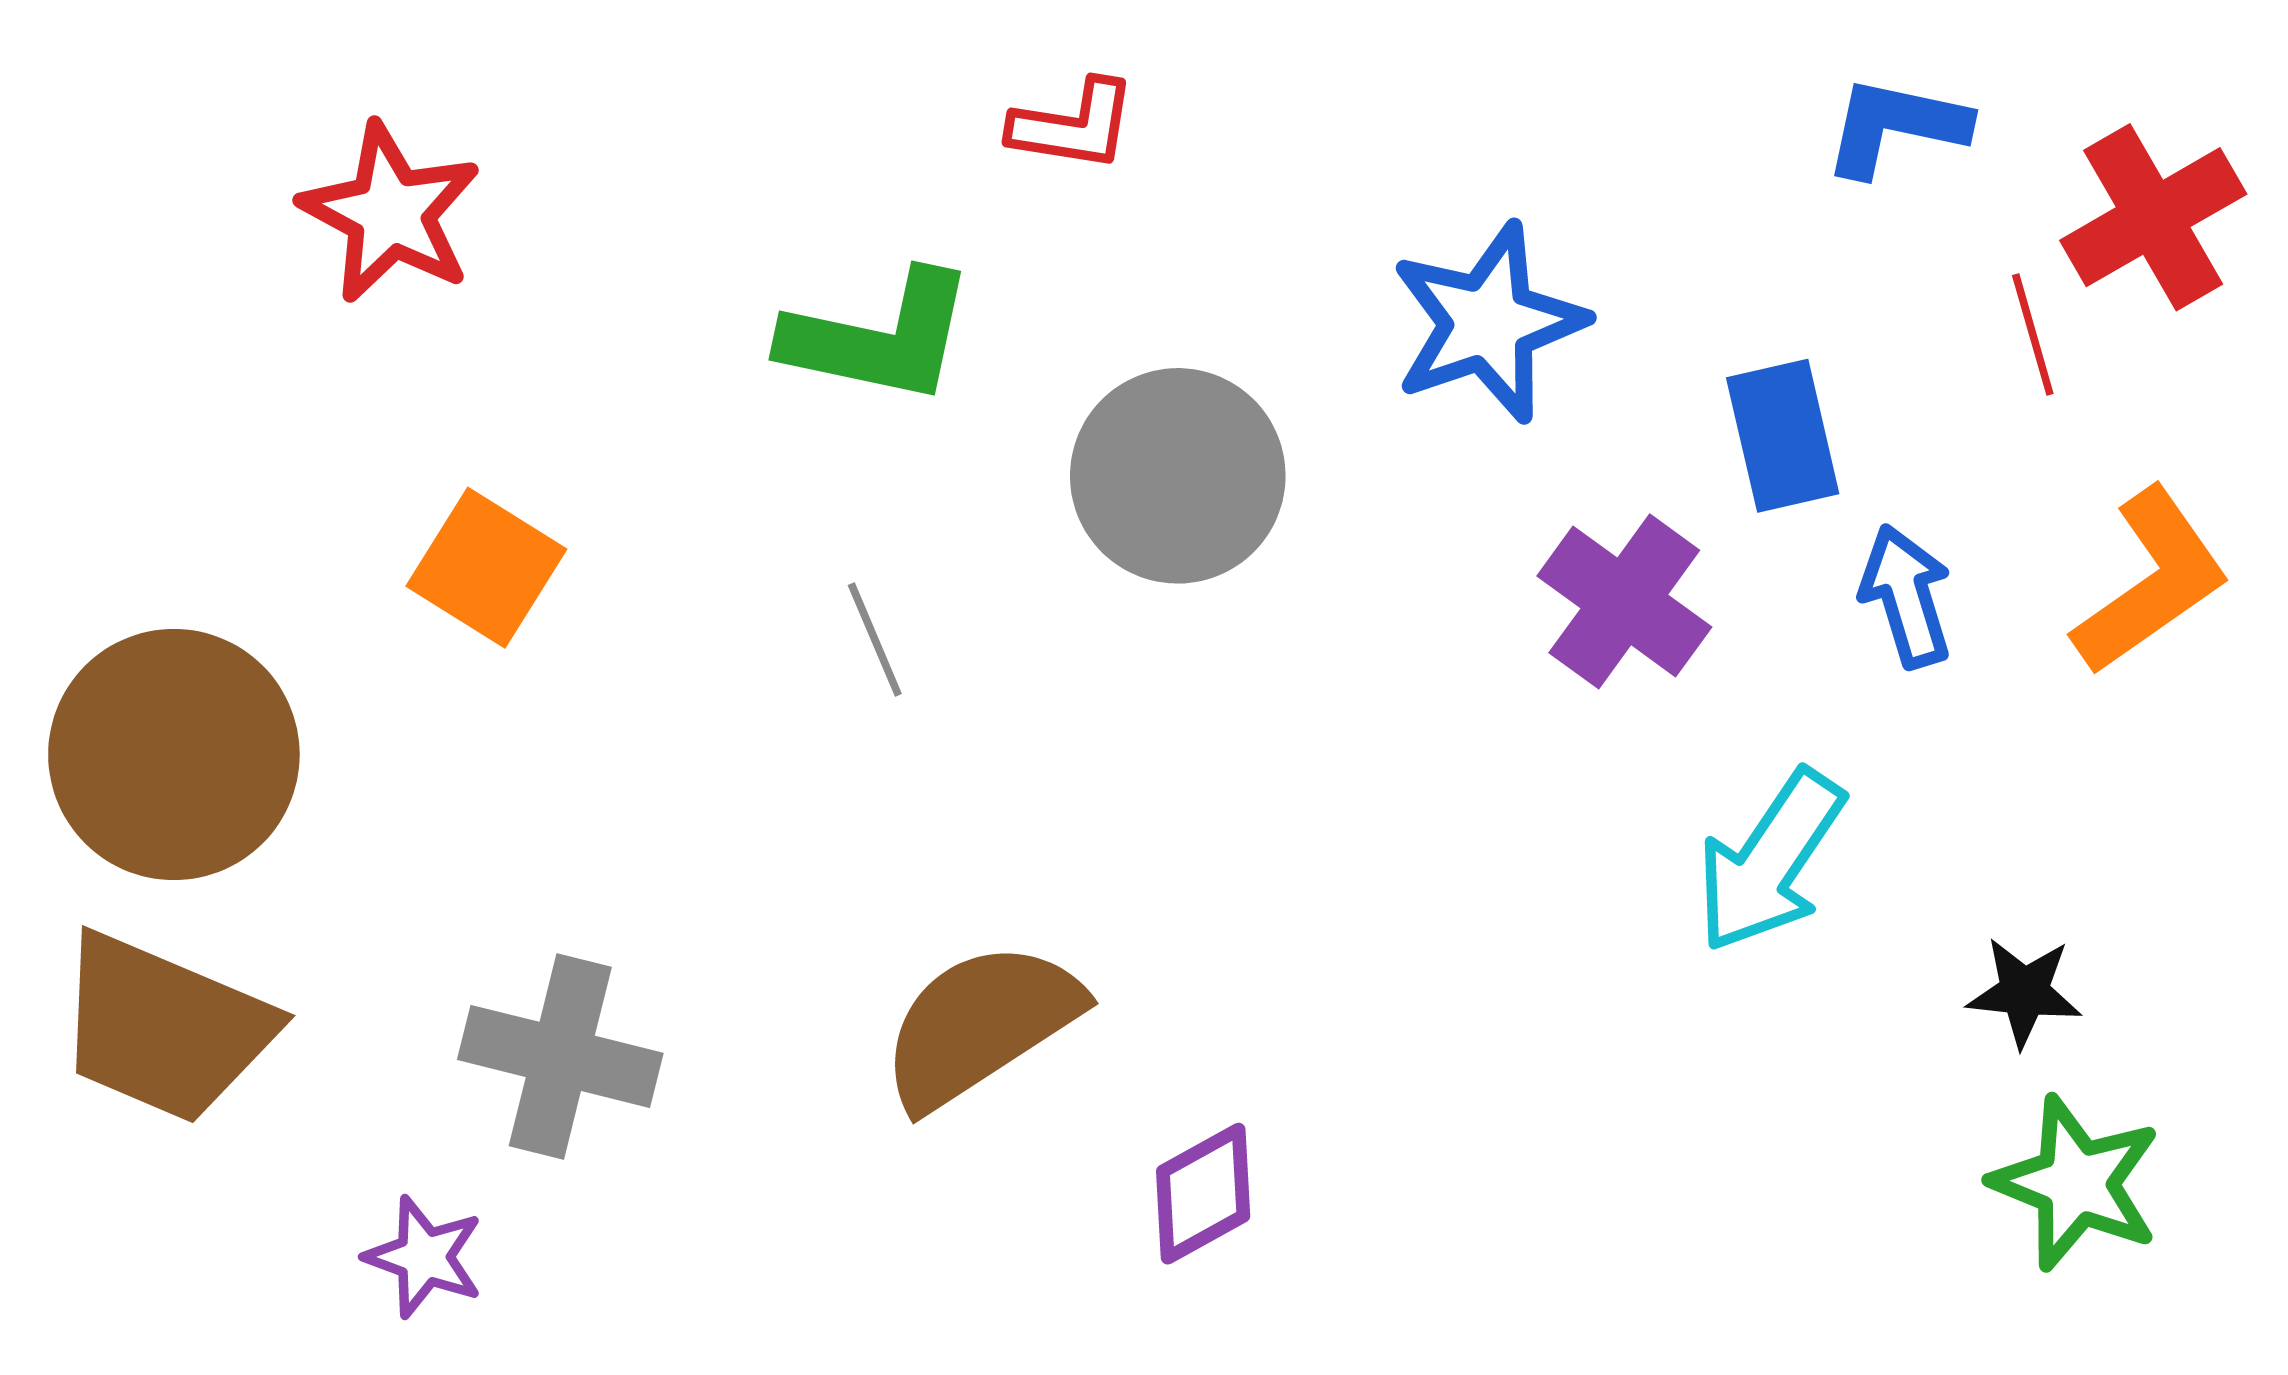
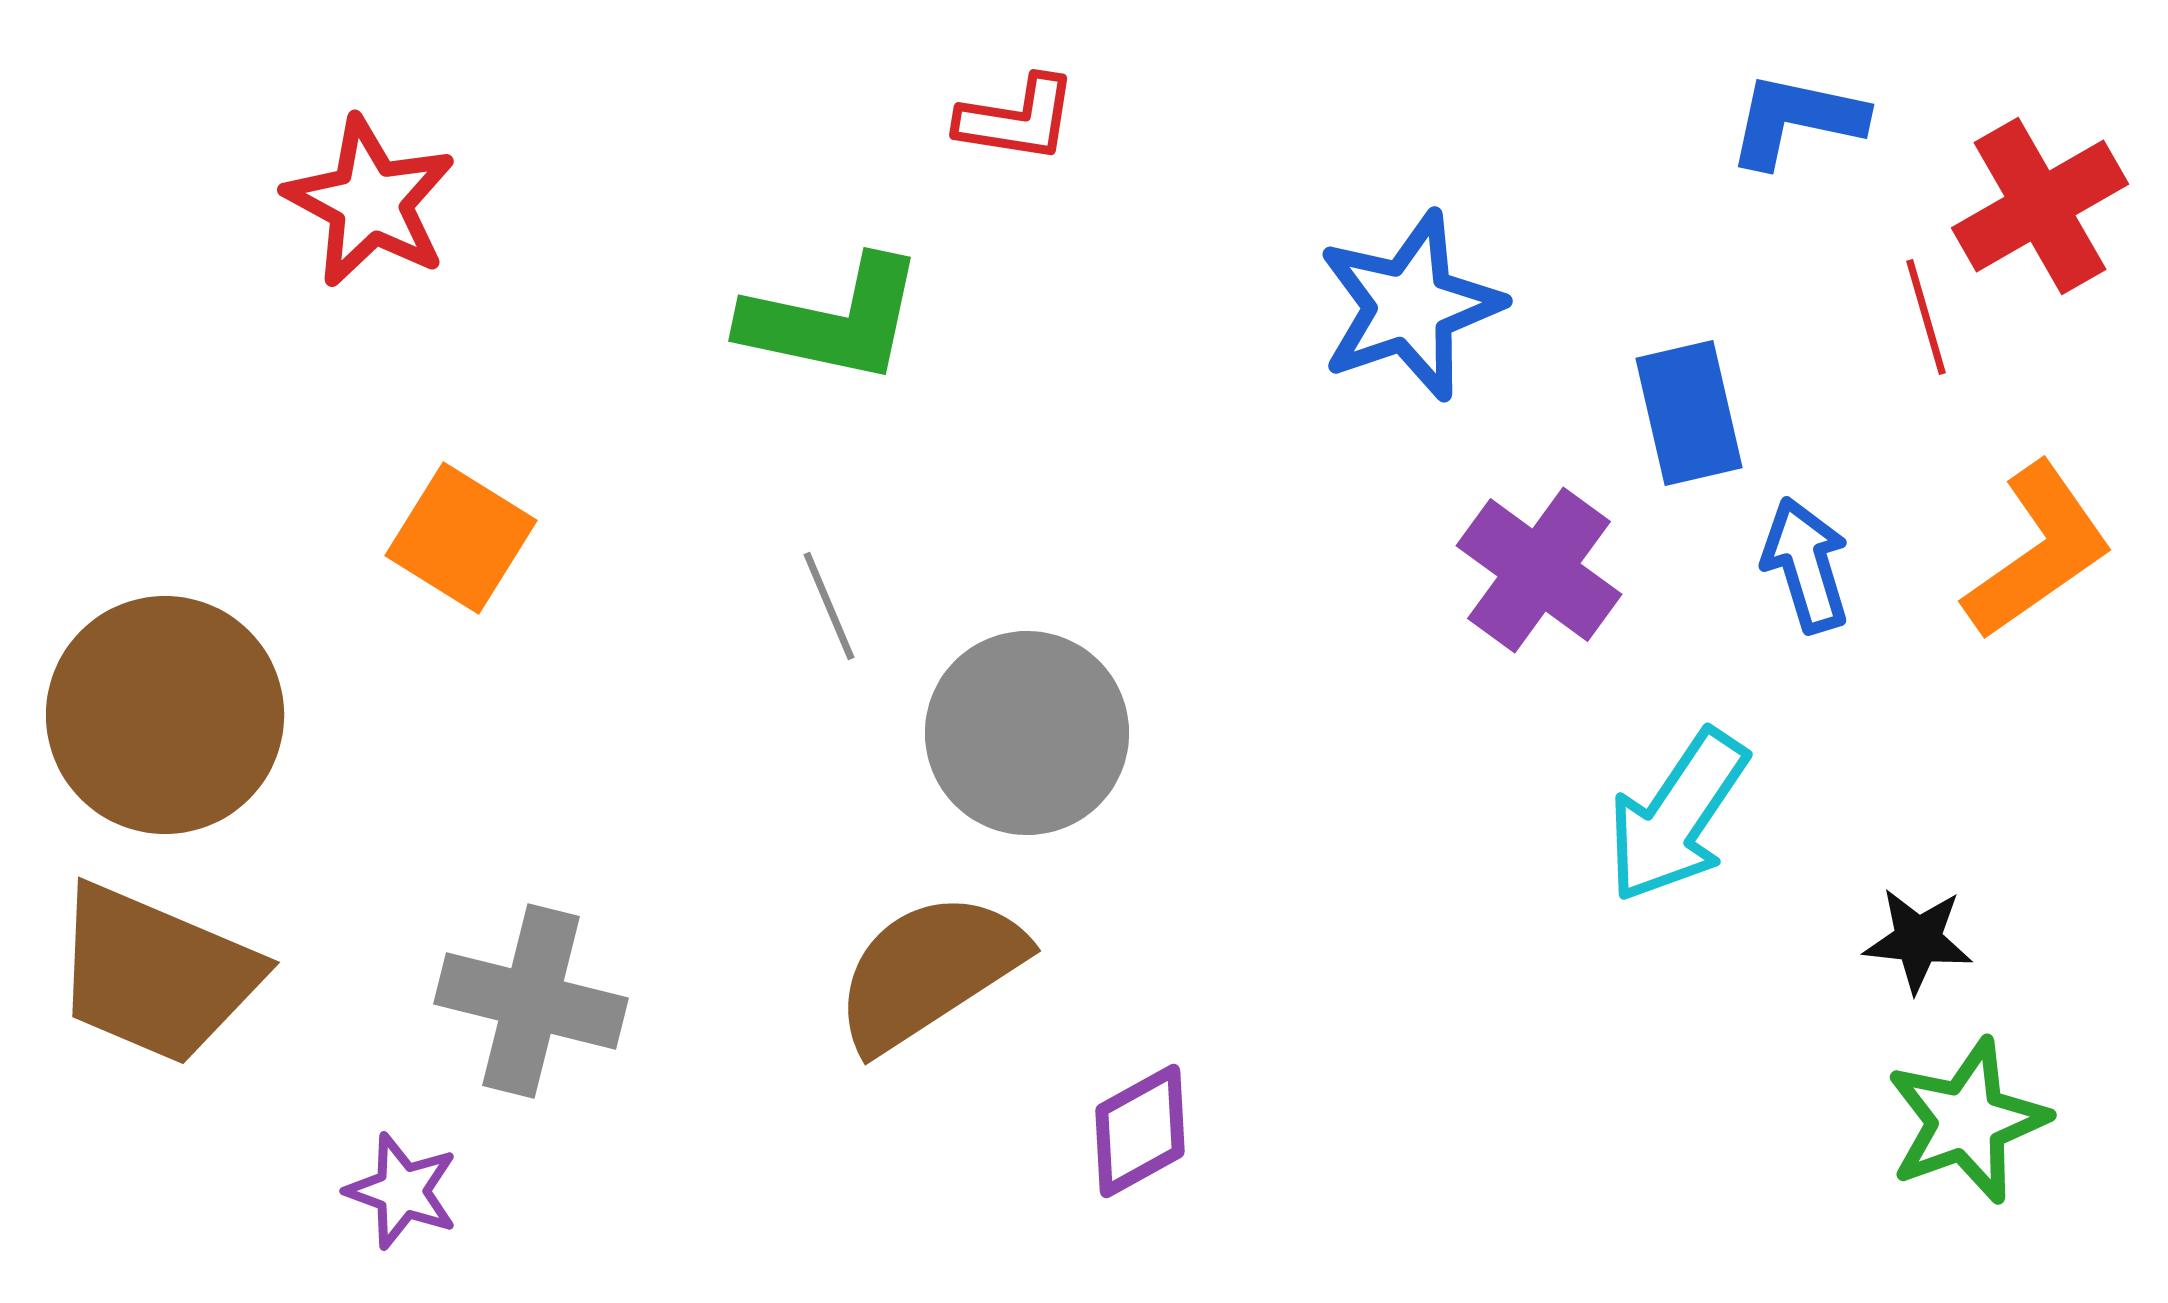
gray circle: (1178, 476) -> (1027, 733), moved
green star: (2076, 1183) -> (1967, 1121), turned 30

